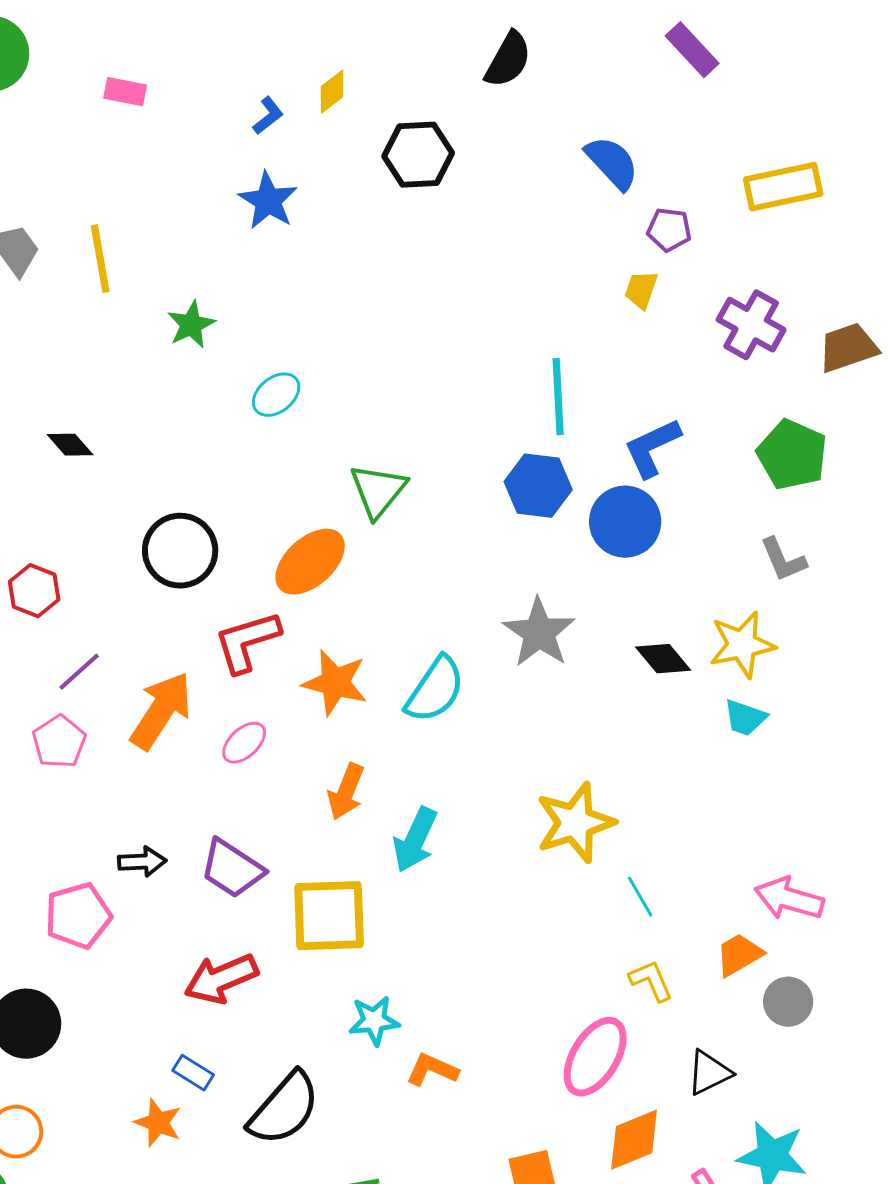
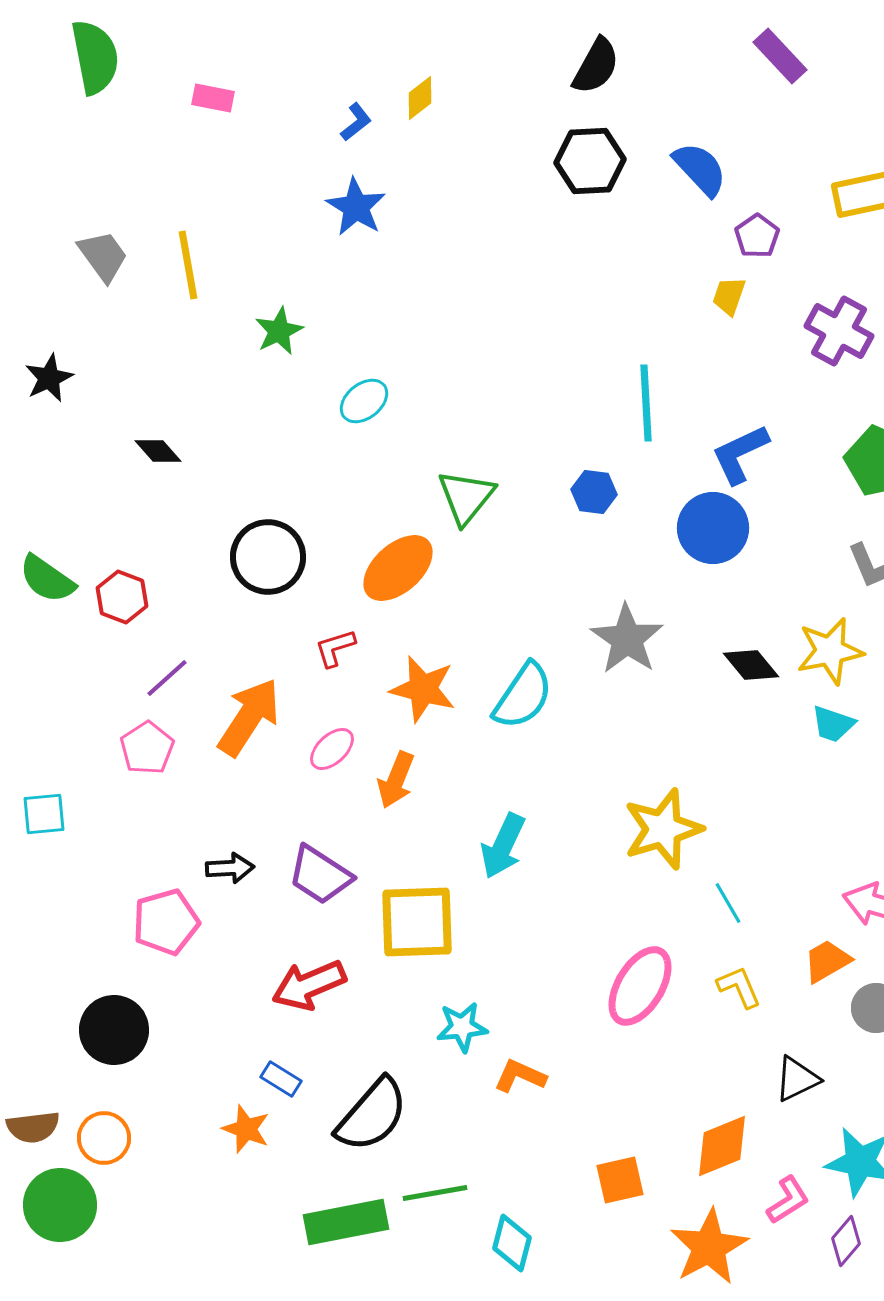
black hexagon: (418, 155) -> (590, 161), moved
purple pentagon: (669, 230) -> (757, 236), turned 30
blue hexagon: (538, 486) -> (594, 492), moved, size x0.7
red L-shape: (247, 642) -> (335, 648), size x0.6
orange arrow: (346, 792) -> (396, 780), moved
pink ellipse: (595, 1057) -> (640, 986), moved

